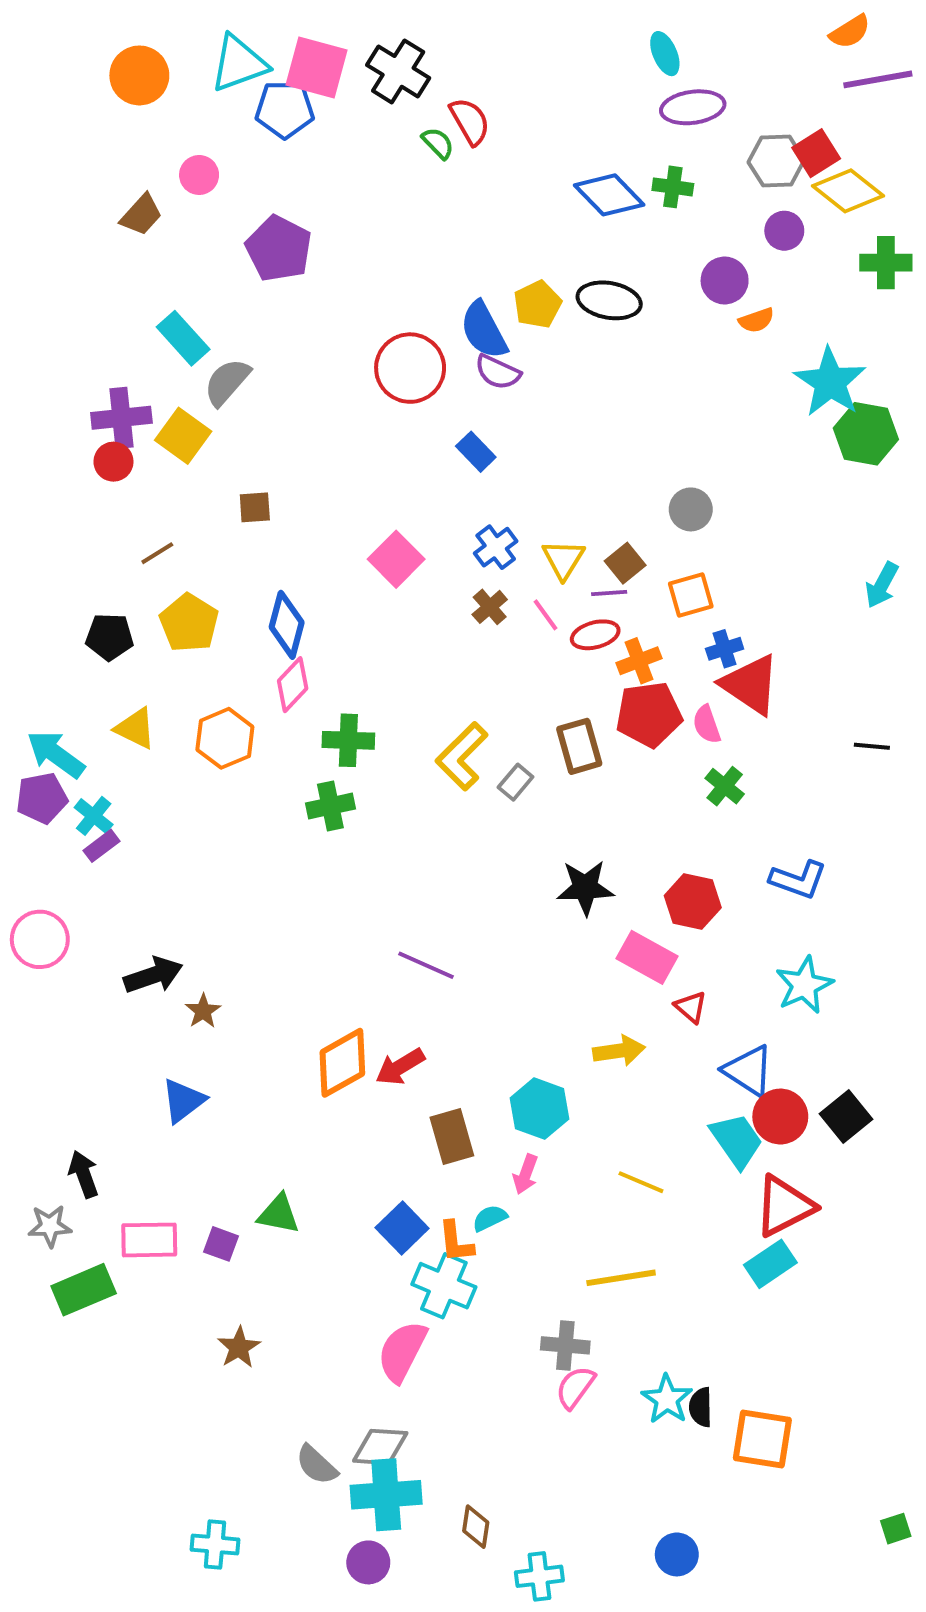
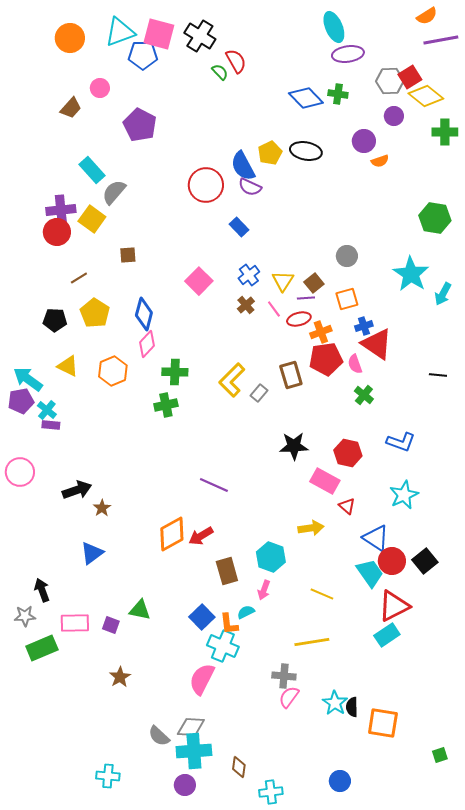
cyan ellipse: (665, 54) -> (334, 27), size x1.4
cyan star: (830, 382) -> (411, 274), moved
red circle: (113, 462) -> (57, 232), size x1.4
purple rectangle: (102, 846) -> (51, 425), turned 42
green square: (896, 1529) -> (440, 755), moved

